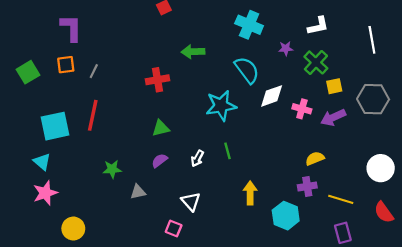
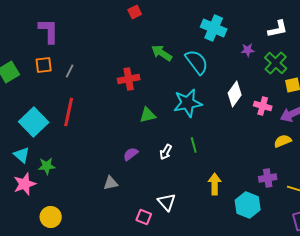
green arrow: (193, 52) -> (162, 53), turned 35
cyan semicircle: (247, 70) -> (197, 62), moved
white diamond: (272, 96) -> (235, 94), turned -35
cyan square: (55, 126) -> (34, 122), turned -32
green triangle: (161, 128) -> (148, 115), moved
yellow semicircle: (315, 158) -> (283, 141), moved
green star: (112, 169) -> (47, 166), moved
white triangle: (191, 202) -> (167, 202), moved

